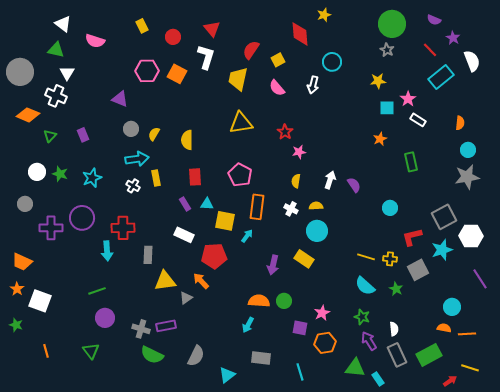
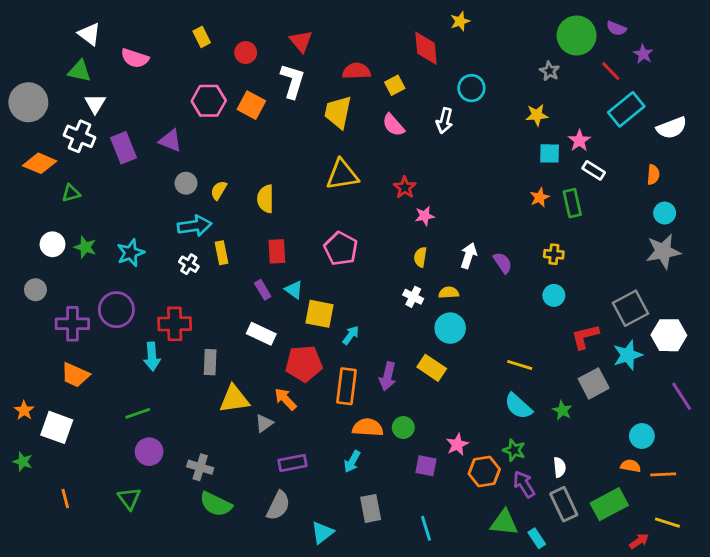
green circle: (392, 24) -> (577, 36), moved
red semicircle: (251, 50) -> (356, 71), turned 54
white semicircle: (472, 61) -> (672, 128), moved, turned 90
purple rectangle: (83, 135) -> (124, 148), moved, size x1.5
green triangle: (50, 136) -> (71, 193), turned 32
green rectangle: (411, 162) -> (572, 203), moved
cyan triangle: (207, 204) -> (294, 290), turned 32
orange rectangle: (257, 207) -> (346, 386), moved
yellow cross: (390, 259) -> (554, 254), moved
orange trapezoid: (22, 262) -> (75, 375), moved
purple rectangle: (166, 326) -> (293, 463), moved
orange hexagon: (325, 343) -> (484, 472), moved
gray rectangle: (261, 358) -> (371, 508), turned 72

